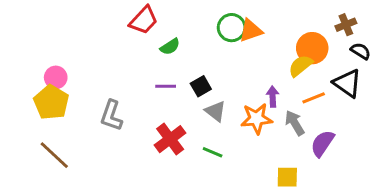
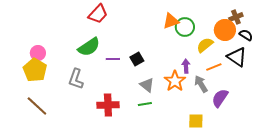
green circle: (232, 28) -> (185, 27), moved
green semicircle: (170, 47) -> (89, 47), moved, size x1.6
orange circle: (312, 48) -> (225, 30), moved
gray triangle: (215, 111) -> (147, 85), moved
orange star: (257, 118) -> (175, 81), turned -30
red cross: (170, 139) -> (108, 105), moved, turned 35
green line: (213, 152) -> (145, 104), turned -32

